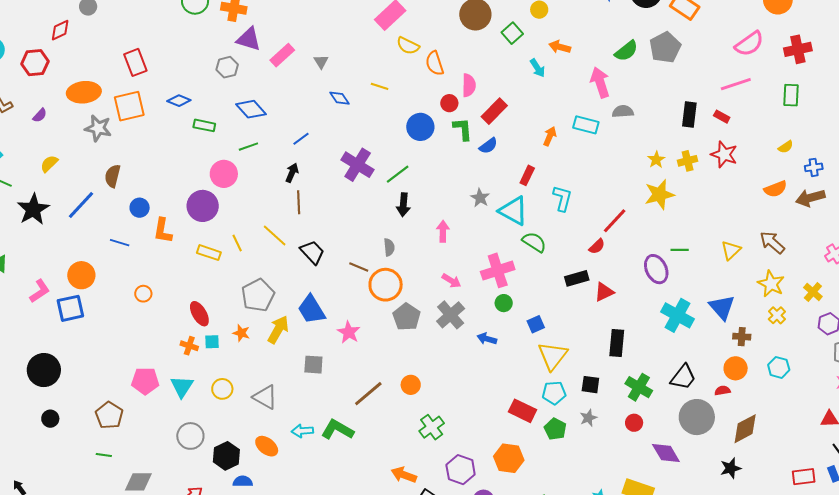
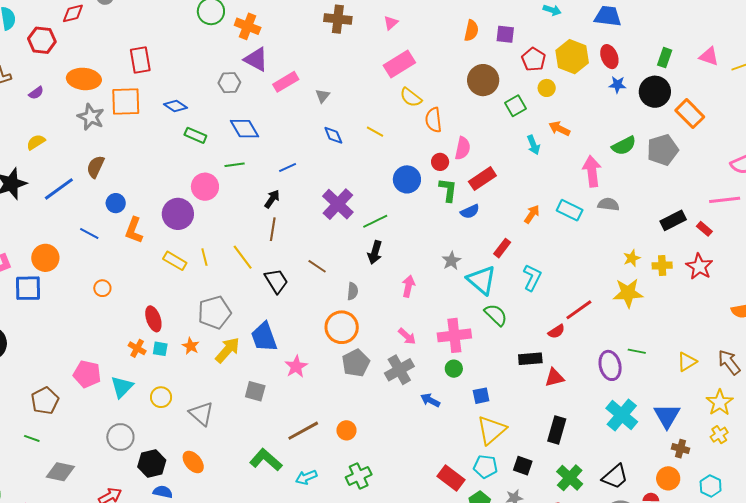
black rectangle: (689, 114) -> (673, 220), turned 45
brown line: (359, 267) -> (317, 266), moved
cyan arrow: (302, 431) -> (306, 477), moved, turned -30

